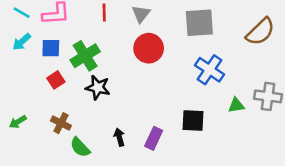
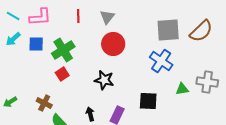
gray square: (199, 23) -> (168, 30), moved
red square: (56, 80) -> (62, 74), moved
black star: (98, 88) -> (104, 80), moved

